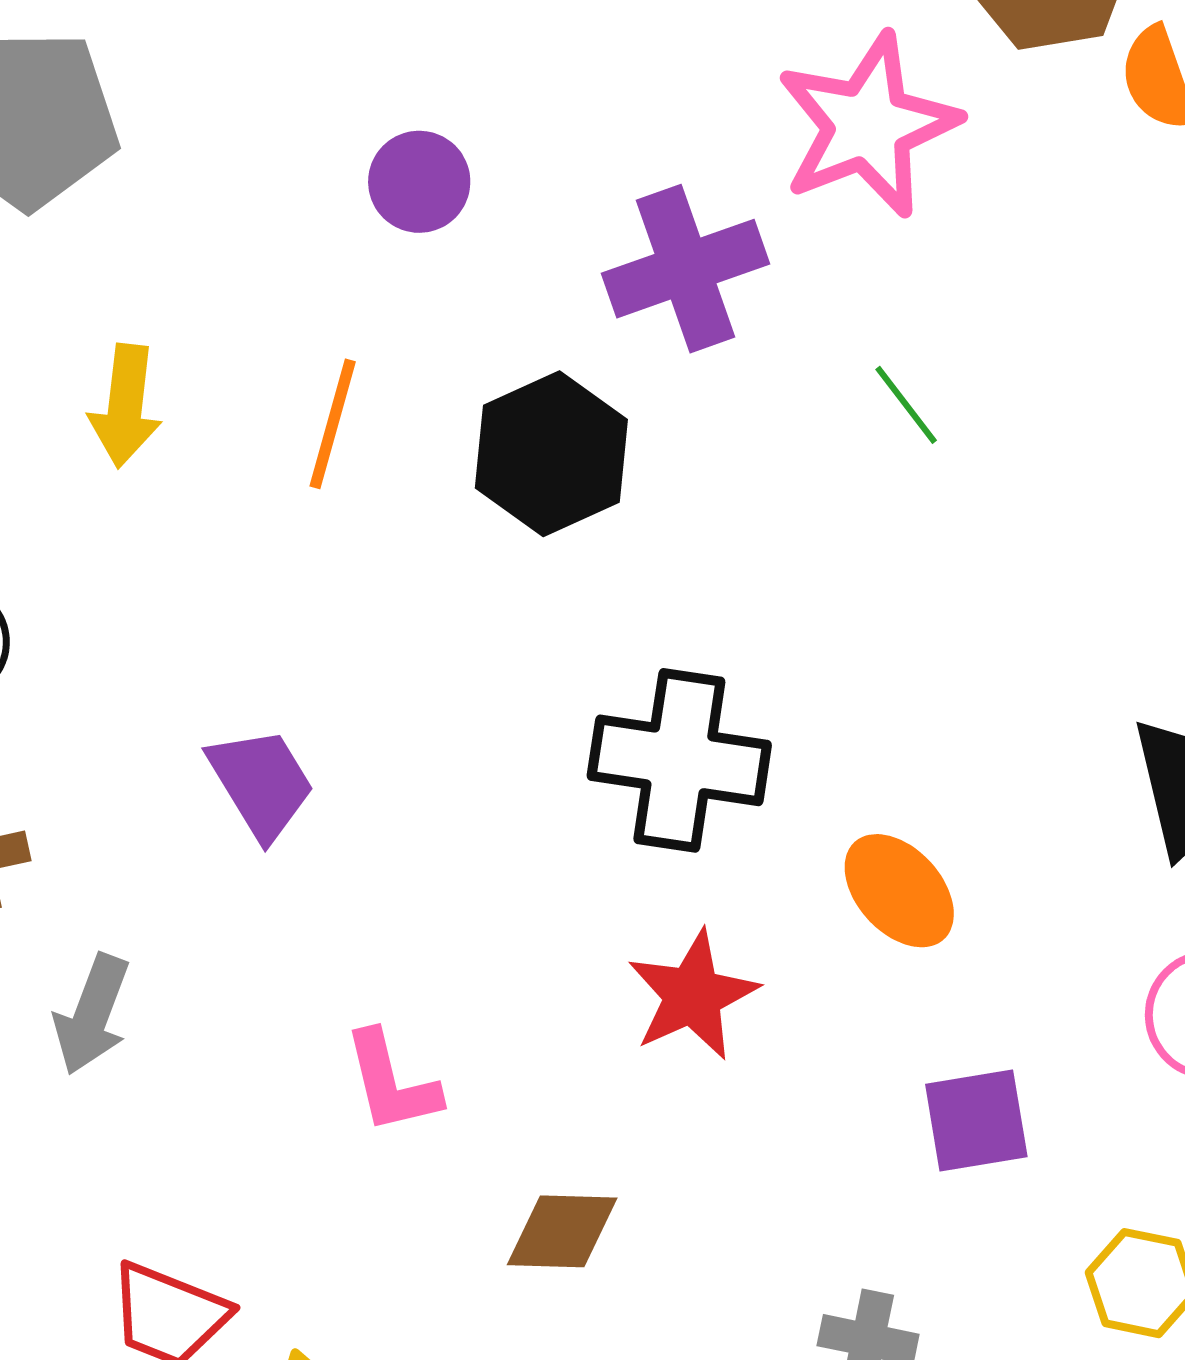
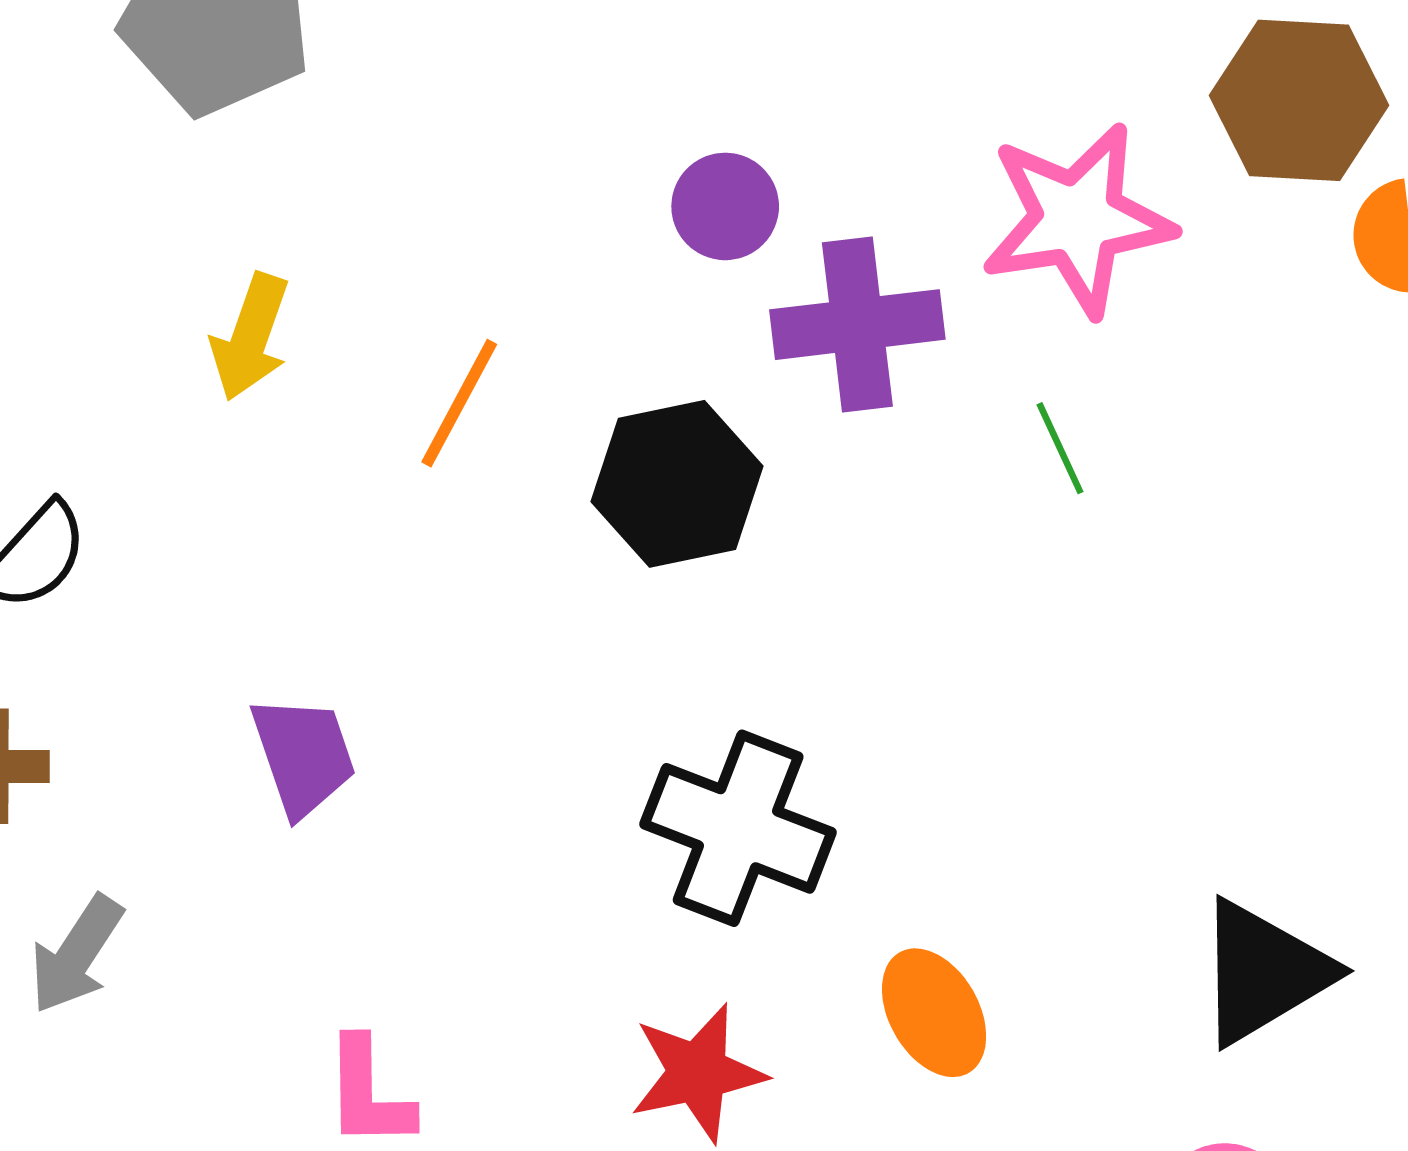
purple circle: (419, 182) -> (725, 206), moved
green line: (906, 405) -> (1060, 448), moved

